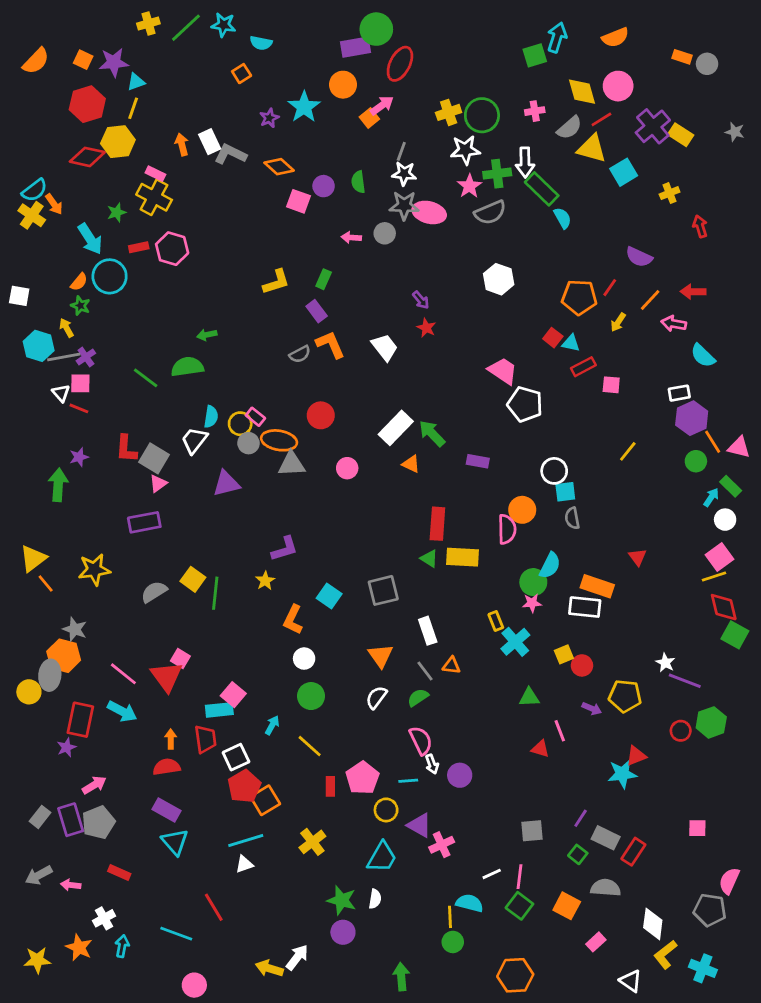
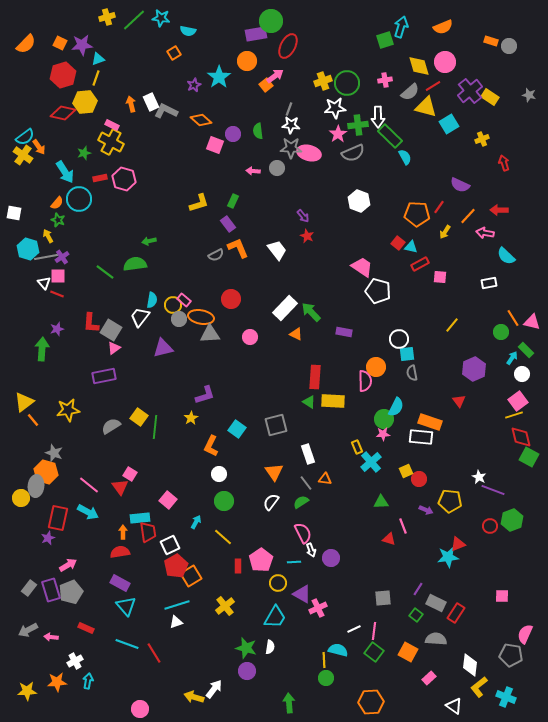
purple hexagon: (692, 418) -> (474, 369), moved
red triangle: (167, 677) -> (120, 487), size x0.7
cyan rectangle: (219, 710) -> (140, 518), moved
cyan line: (176, 934) -> (127, 644), moved
orange star: (79, 948) -> (57, 682), turned -30

